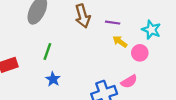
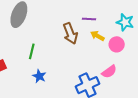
brown arrow: (83, 16) -> (70, 33), moved

